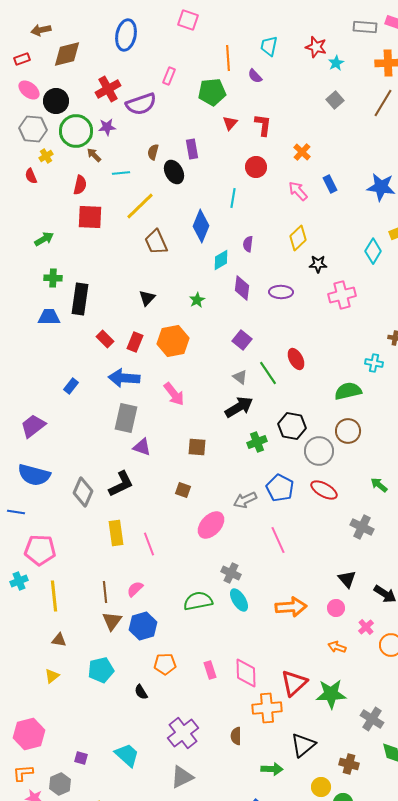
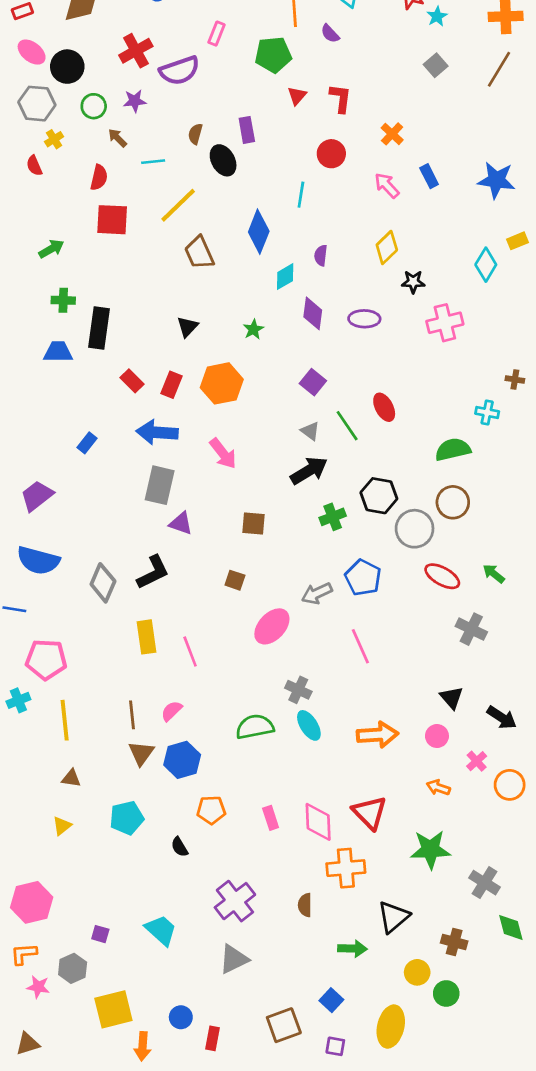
green circle: (76, 131) -> (94, 106), size x0.6
red ellipse: (324, 490) -> (442, 576), moved
red triangle: (294, 683) -> (370, 813), moved, turned -32

